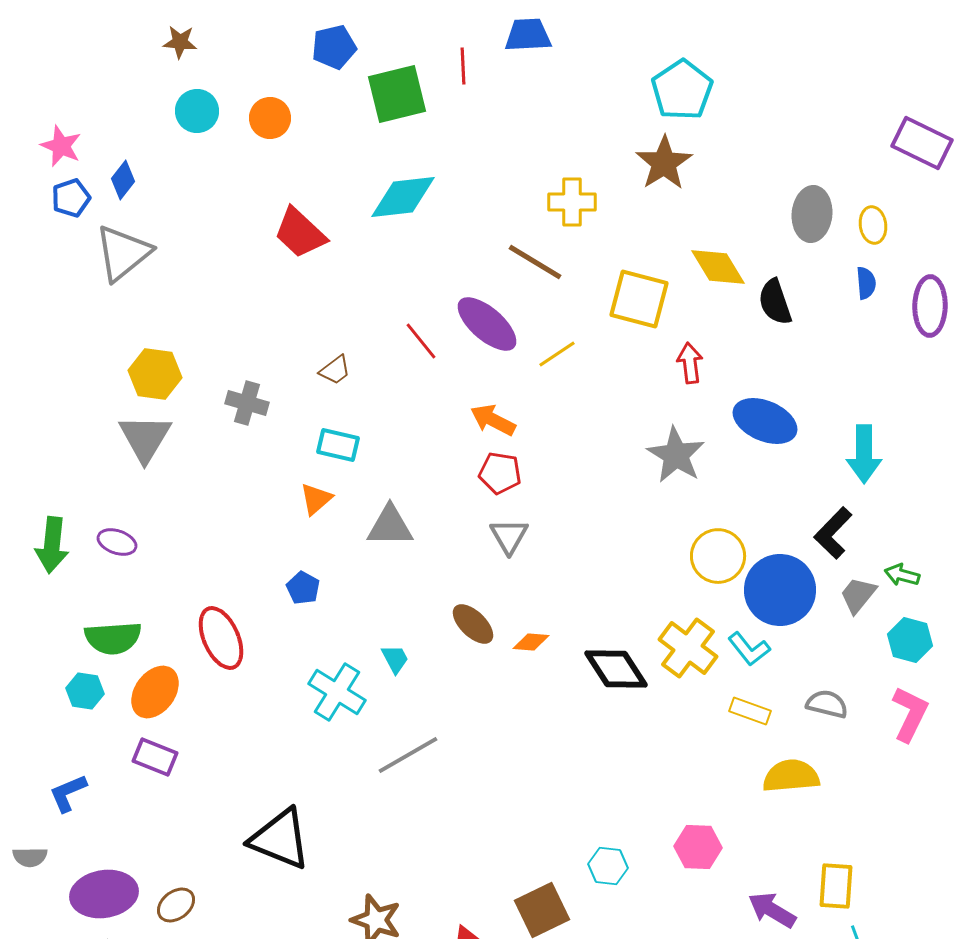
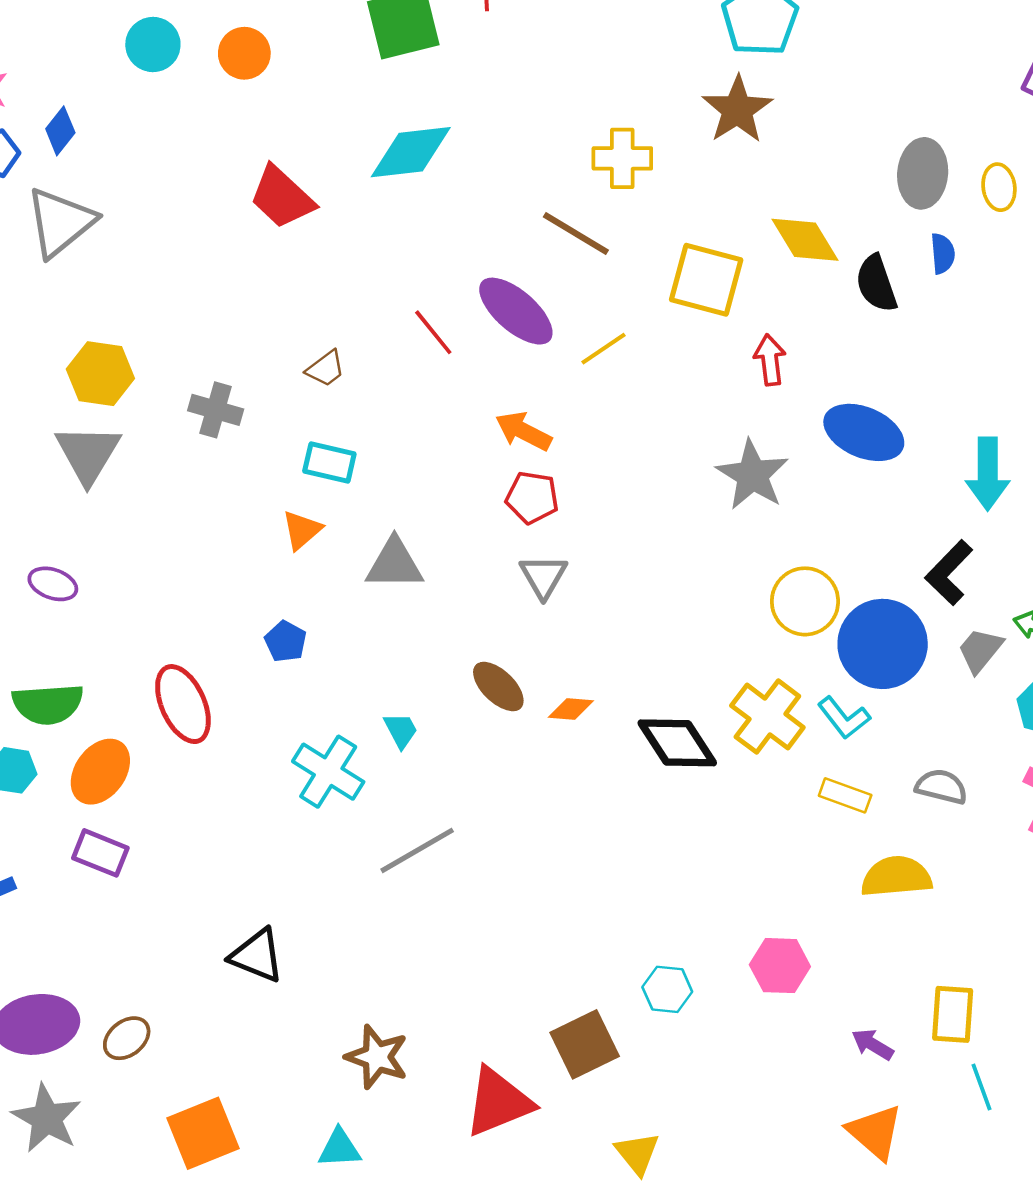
blue semicircle: (866, 283) -> (943, 253), moved
black triangle: (280, 839) -> (257, 956), size x0.7
purple arrow: (772, 910) -> (873, 1044), size x0.7

